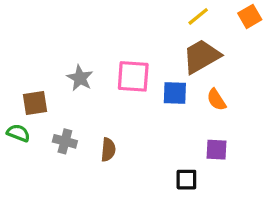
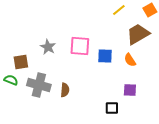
brown trapezoid: (201, 56) -> (138, 34), moved
gray cross: (65, 141) -> (39, 85), size x1.6

